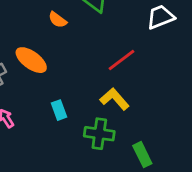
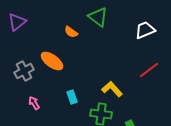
red line: (122, 60) -> (149, 70), moved

